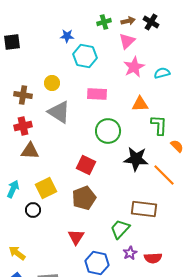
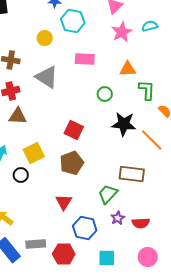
cyan semicircle: (162, 73) -> (150, 26), moved
yellow circle: (52, 83) -> (45, 38), moved
green circle: (108, 131) -> (105, 94), moved, size x0.6

